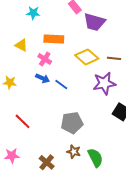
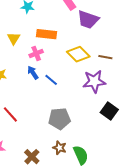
yellow triangle: (21, 45) -> (14, 38), turned 32
pink cross: (45, 59) -> (36, 53), turned 32
blue arrow: (43, 78) -> (33, 73), turned -152

